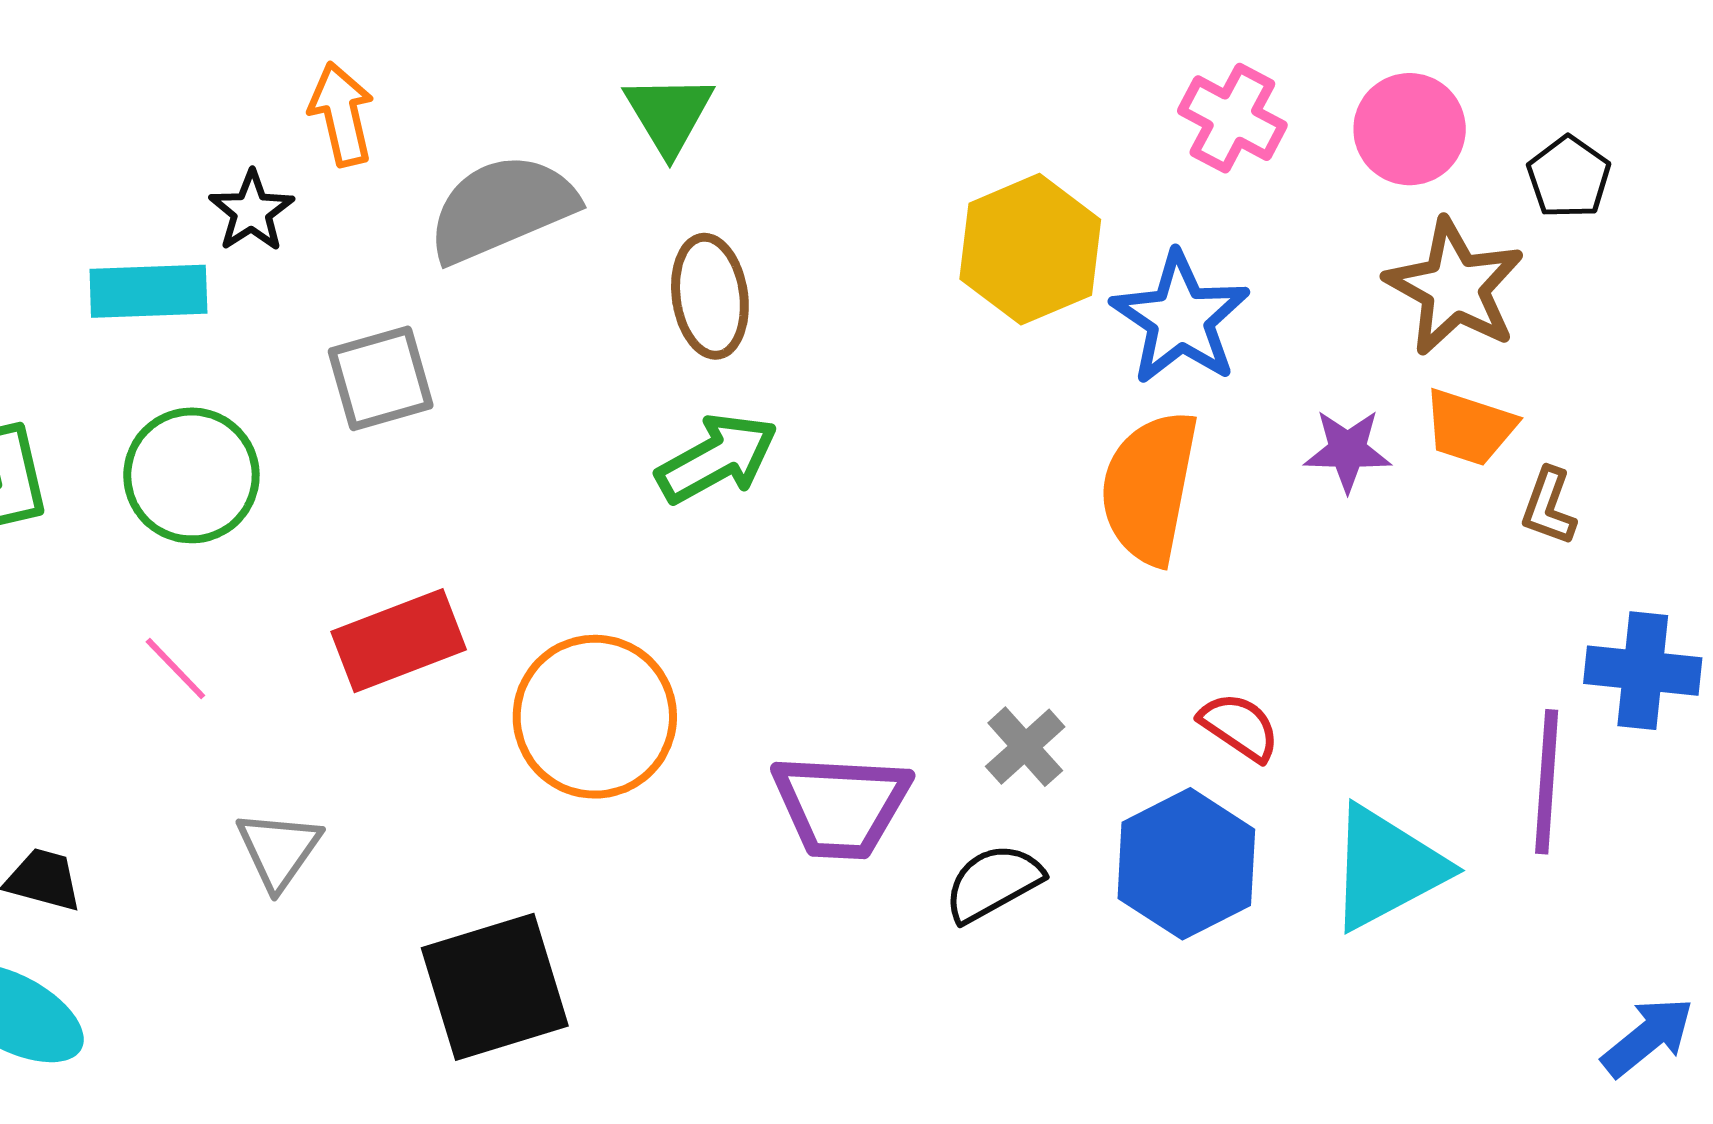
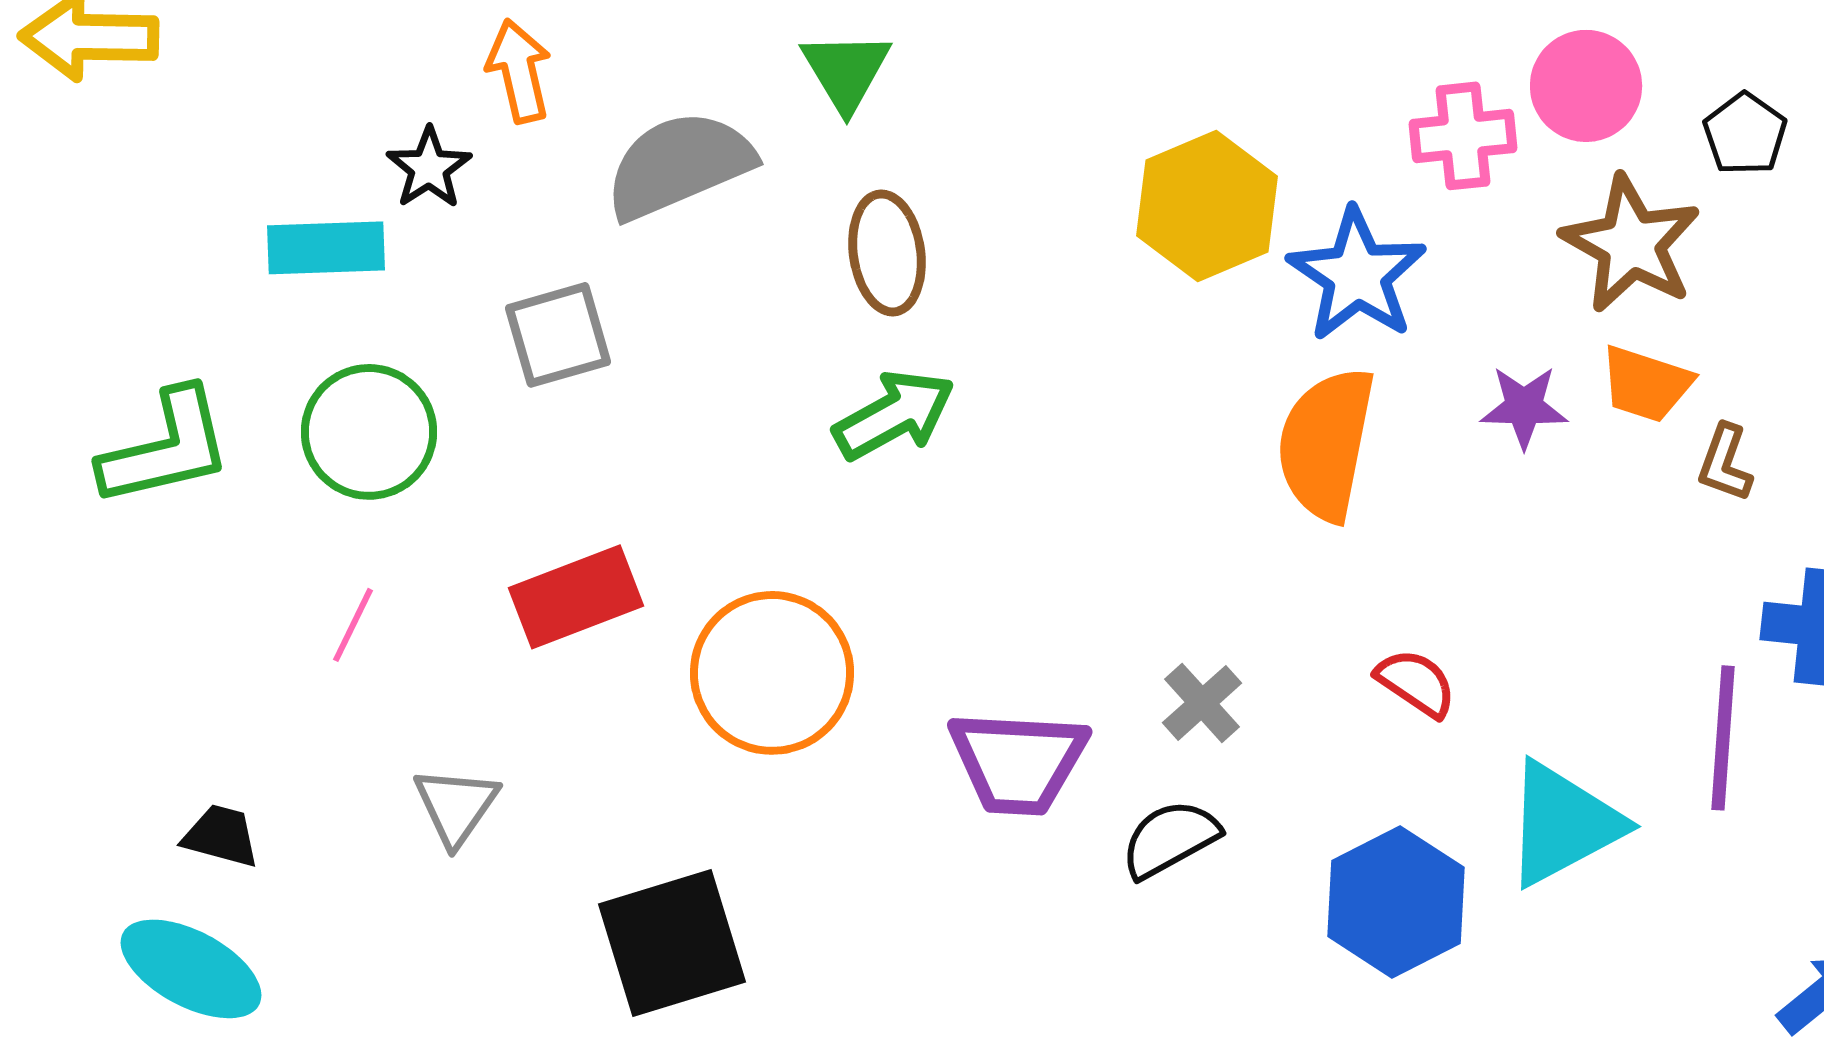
pink cross: (1232, 118) -> (1463, 136), moved, turned -34
pink line: (175, 669) -> (353, 625), turned 70
blue hexagon: (1186, 864) -> (1396, 902), moved

